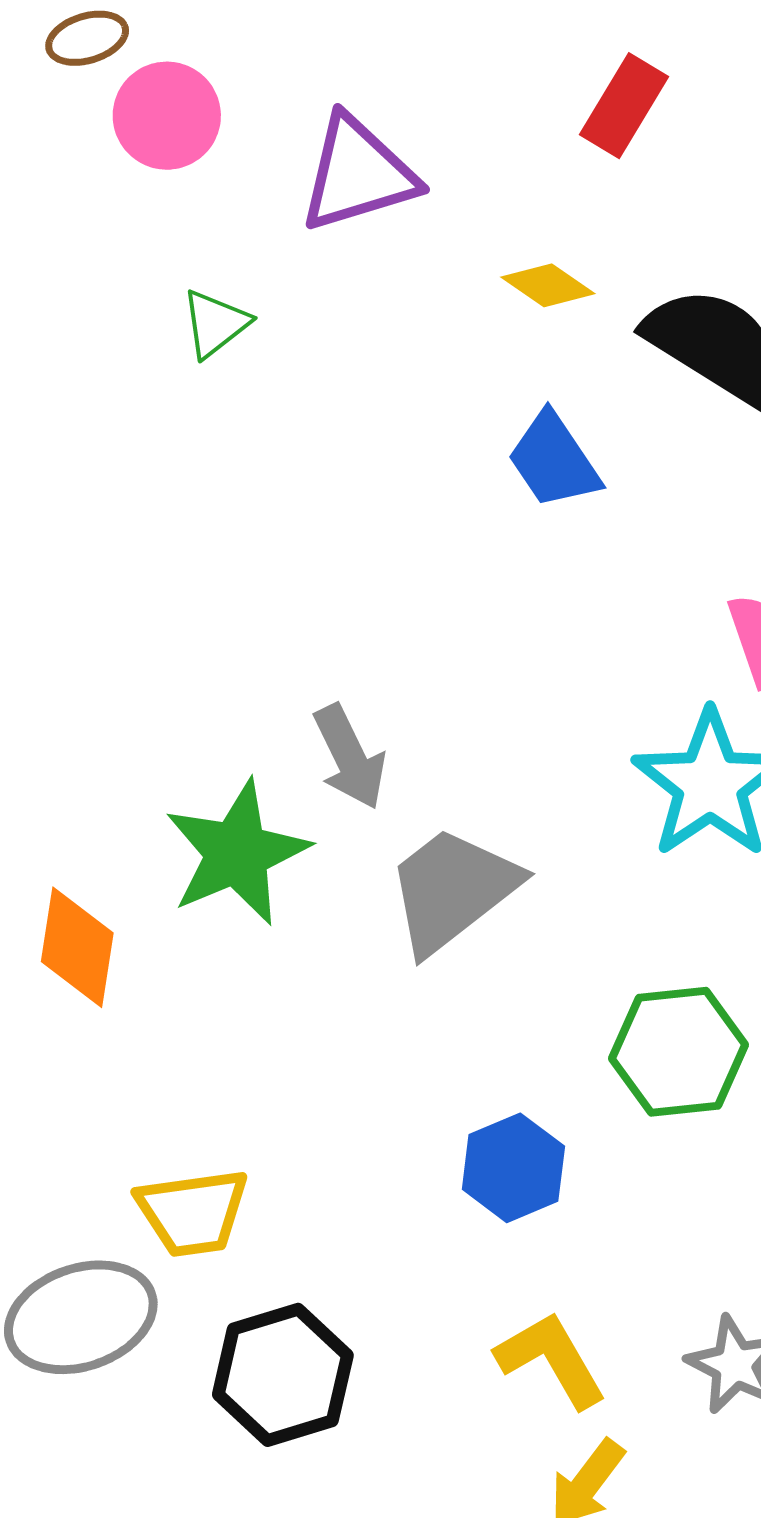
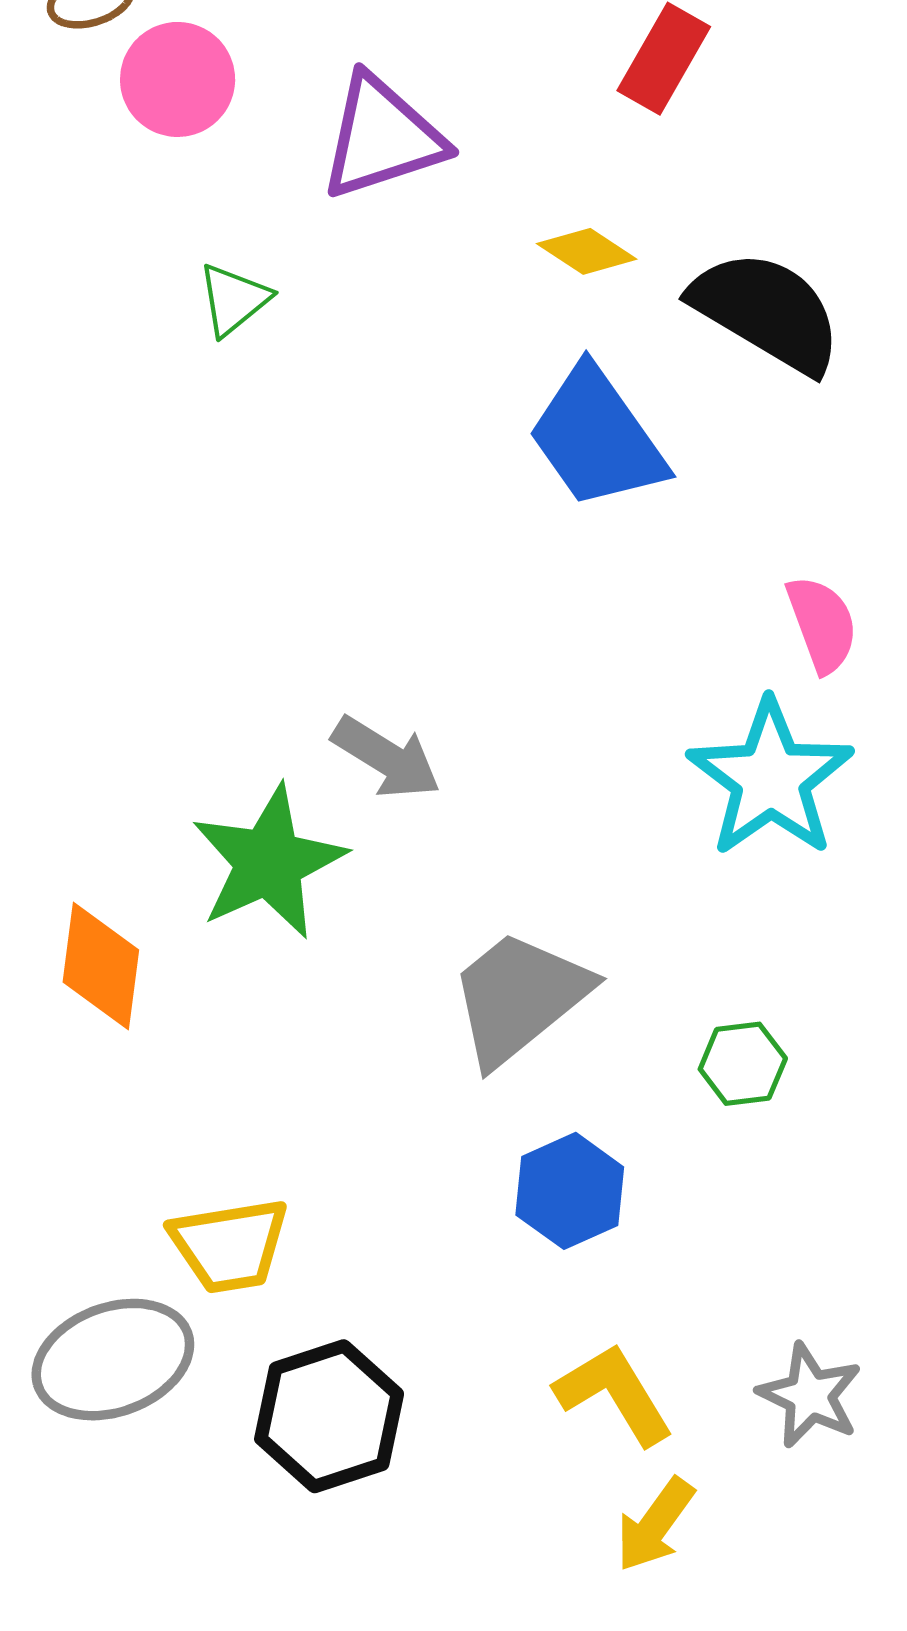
blue trapezoid: (554, 460) -> (597, 438), size x1.4
gray arrow: (350, 757) -> (386, 758), turned -31
gray trapezoid: (452, 890) -> (519, 997), moved
green hexagon: (679, 1052) -> (743, 1064), size x0.6

